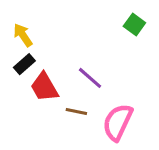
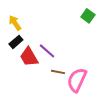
purple line: (90, 78) -> (47, 51), moved
brown line: (76, 112) -> (58, 72), moved

